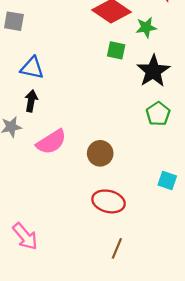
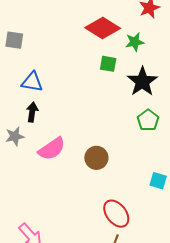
red ellipse: (109, 201) -> (116, 214), moved, turned 40

